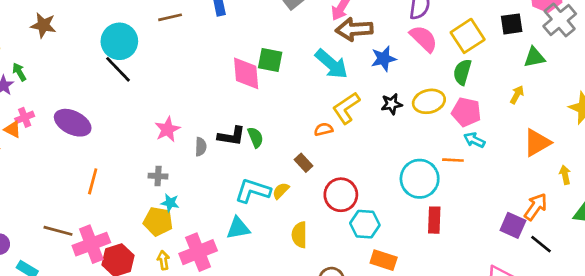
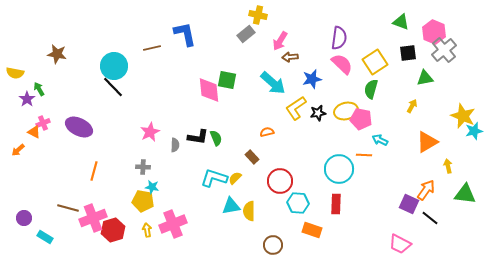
brown arrow: (354, 29) -> (290, 57), size x0.6
yellow L-shape: (346, 108) -> (296, 108), moved
pink pentagon: (466, 112) -> (361, 119), moved
red rectangle: (434, 220) -> (336, 204), moved
cyan triangle: (238, 228) -> (231, 206), moved

